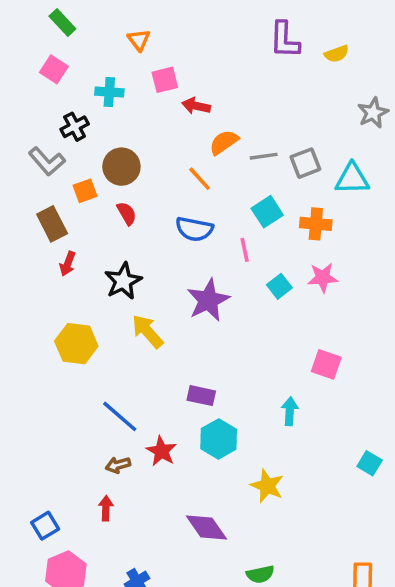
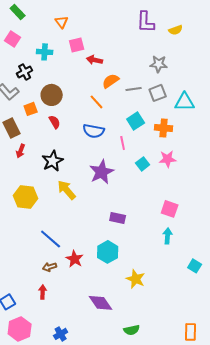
gray star: (373, 113) -> (159, 64), moved, turned 30
purple rectangle: (201, 396) -> (118, 218), moved
cyan arrow: (290, 411) -> (168, 236), moved

